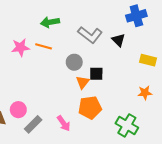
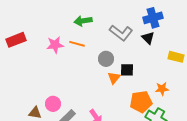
blue cross: (136, 16) -> (153, 18), moved
orange star: (145, 93) -> (162, 89), moved
orange pentagon: (90, 108) -> (141, 102), moved

